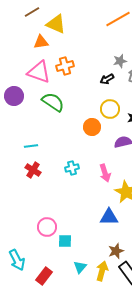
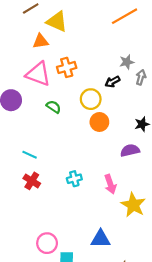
green semicircle: (53, 102) -> (54, 107), size x0.6
yellow circle: (110, 109) -> (91, 99), moved
orange circle: (92, 127) -> (99, 122), moved
cyan line: (31, 146) -> (30, 155), turned 32
blue triangle: (109, 217) -> (101, 239), moved

